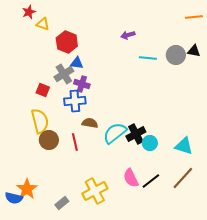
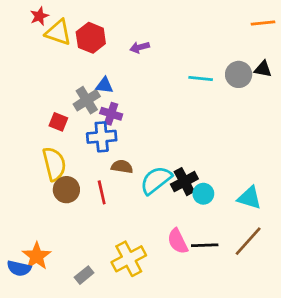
yellow triangle: (43, 24) -> (58, 32), size x1.5
purple arrow: (128, 35) -> (140, 47), moved
red hexagon: (67, 42) -> (91, 38), moved
black line: (151, 181) -> (205, 245), turned 36

